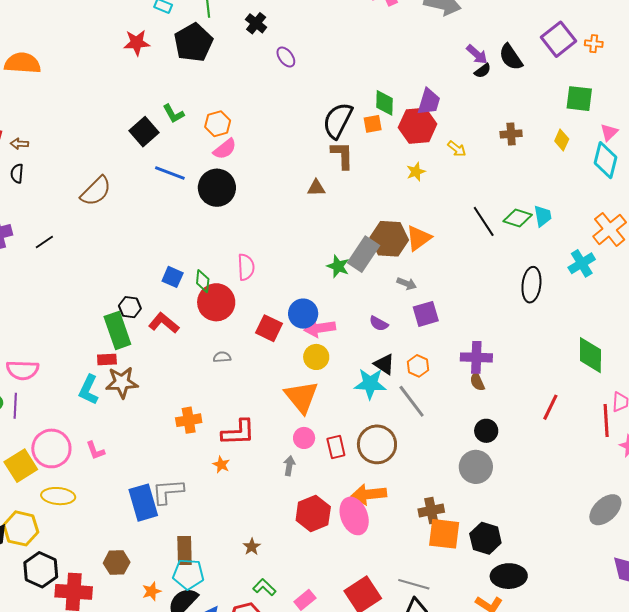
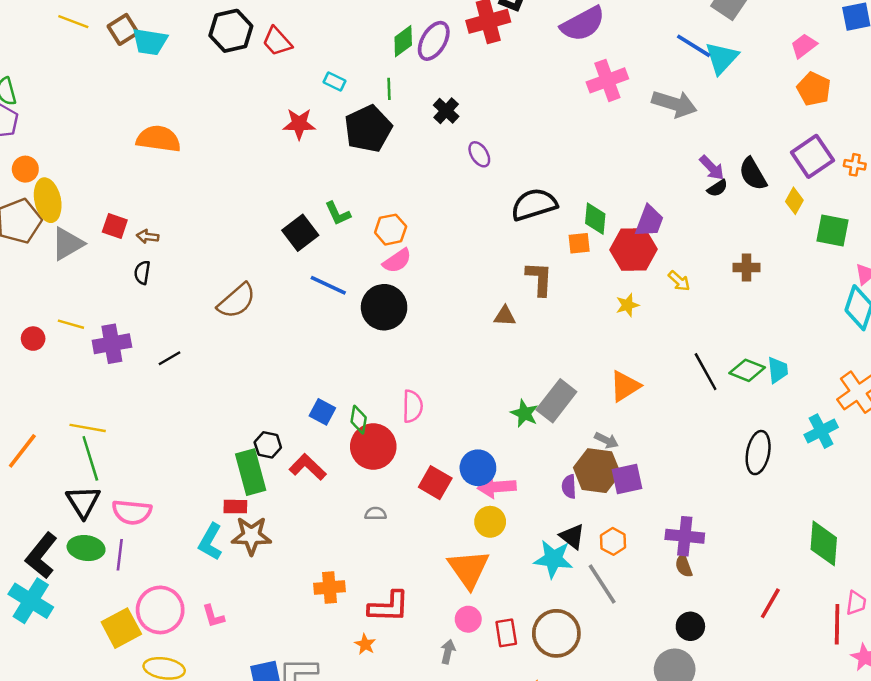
black semicircle: (338, 121) -> (534, 204), moved, turned 42
yellow diamond: (562, 140) -> (794, 201), moved
brown hexagon: (389, 239) -> (597, 471), moved
purple semicircle: (379, 324) -> (569, 487), turned 54

